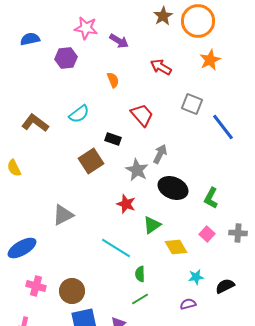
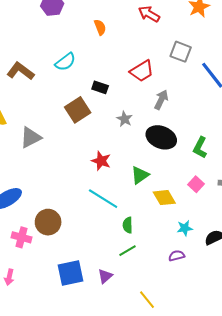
red trapezoid: (142, 115) -> (142, 71), moved, turned 100
gray arrow: (160, 154) -> (161, 100), moved
gray star: (137, 170) -> (125, 119), size x0.7
red star: (126, 204) -> (101, 161), moved
gray triangle: (63, 215) -> (31, 137), moved
brown circle: (72, 291) -> (48, 222), moved

